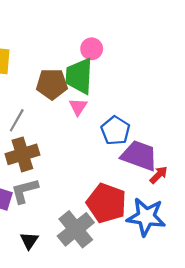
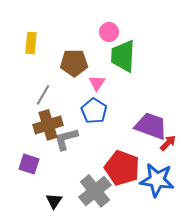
green trapezoid: (79, 76) -> (123, 56), moved
blue pentagon: (115, 131) -> (94, 111), moved
gray L-shape: (25, 191) -> (66, 139), moved

